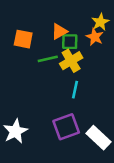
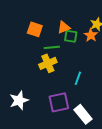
yellow cross: (71, 61) -> (48, 63), moved
cyan line: (75, 90) -> (78, 78), moved

